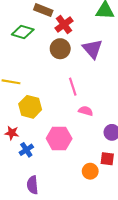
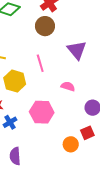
purple triangle: (93, 49) -> (77, 50), moved
pink line: (73, 87) -> (40, 63), moved
red square: (107, 159) -> (87, 133), turned -32

